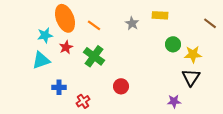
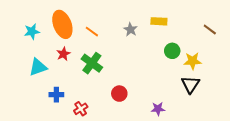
cyan star: (45, 35) -> (32, 32), moved
purple star: (174, 101) -> (158, 109), moved

